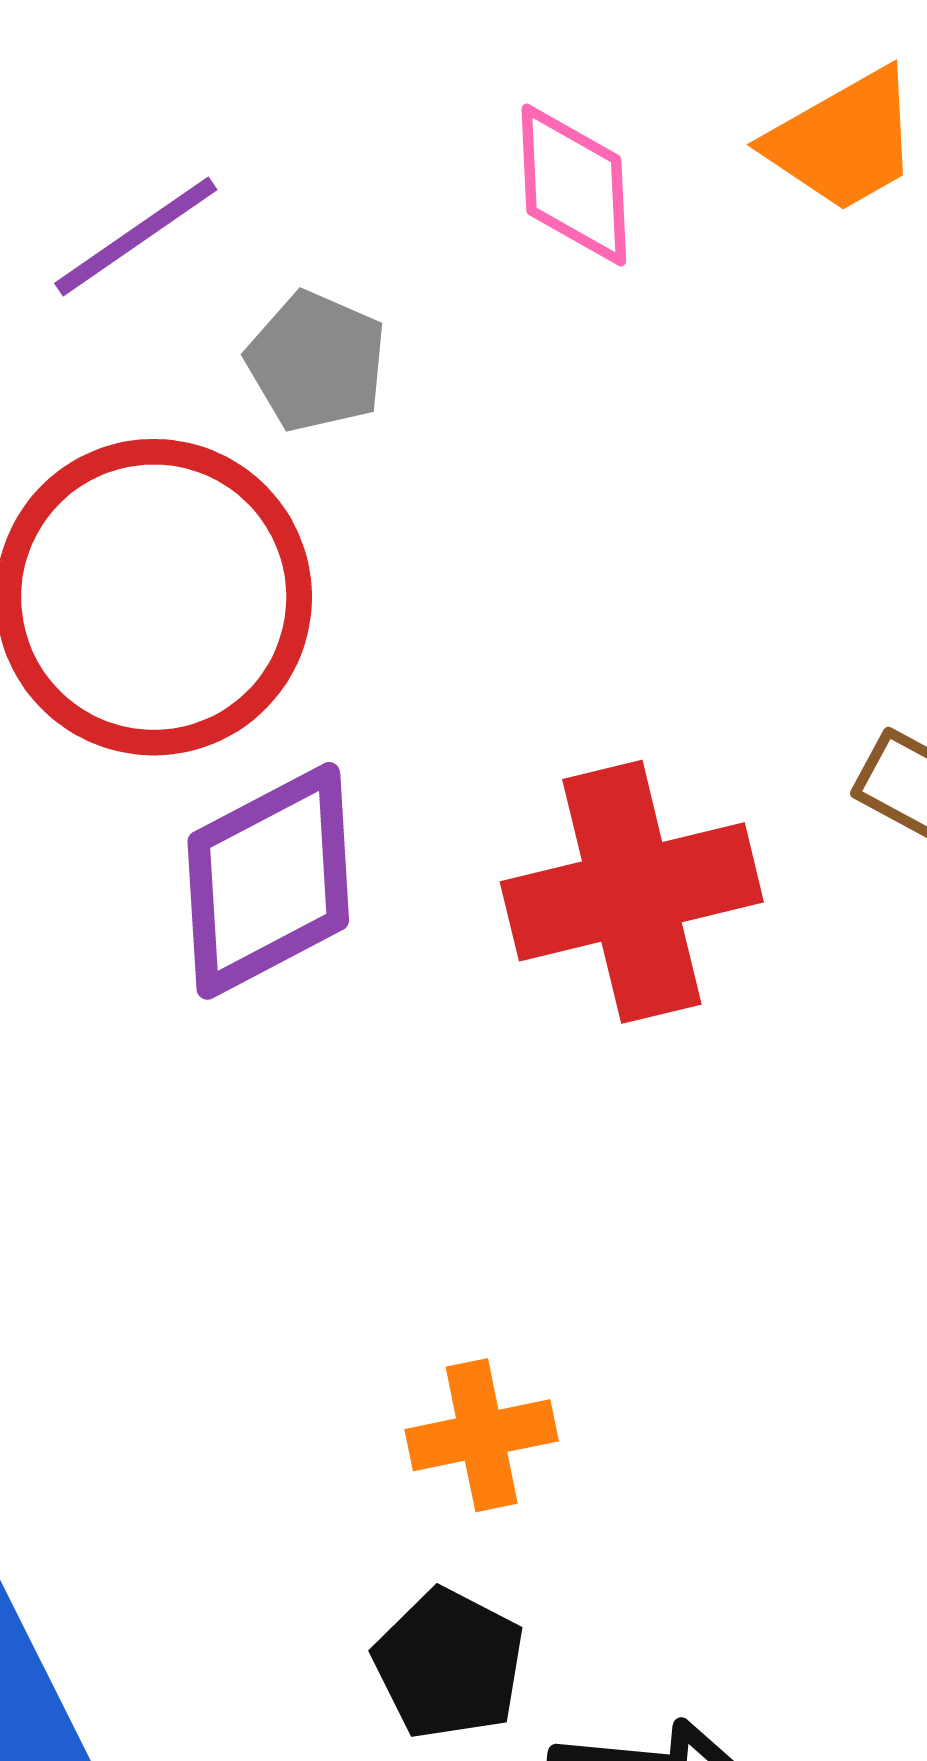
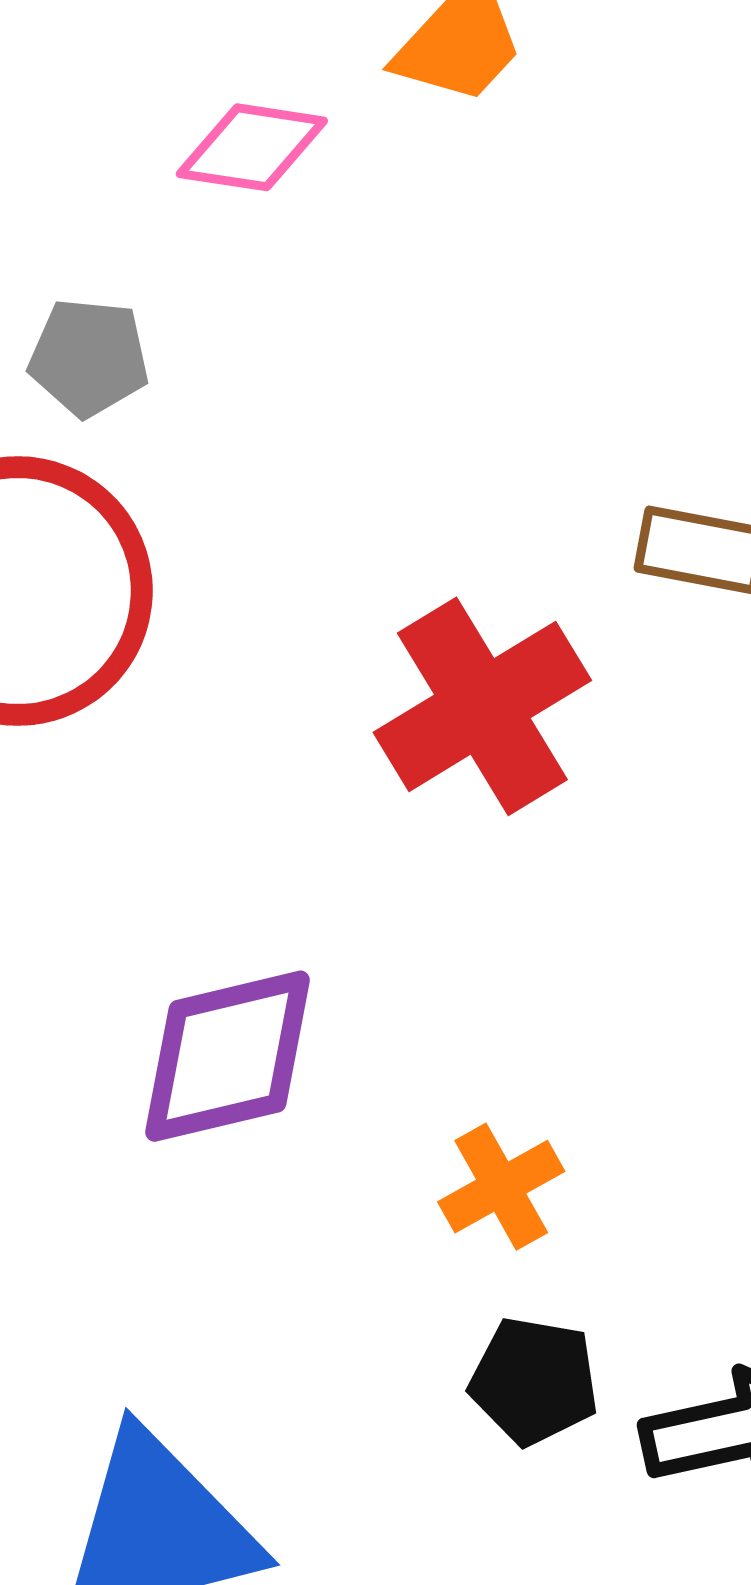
pink diamond: (574, 185) -> (252, 147), turned -61
purple diamond: (268, 881) -> (228, 1056), moved, turned 32

